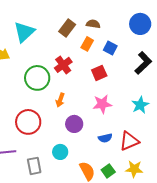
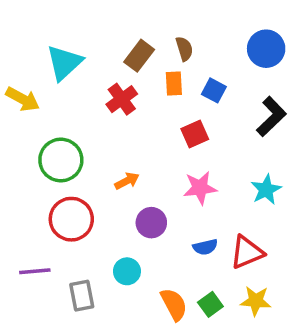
brown semicircle: (93, 24) -> (184, 49), turned 64
orange rectangle: (87, 44) -> (174, 83), turned -32
red cross: (63, 65) -> (122, 99), moved
green circle: (37, 78) -> (61, 160), moved
orange arrow: (60, 100) -> (127, 181), turned -136

